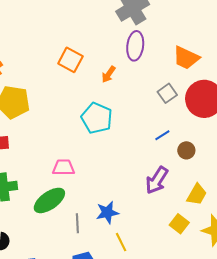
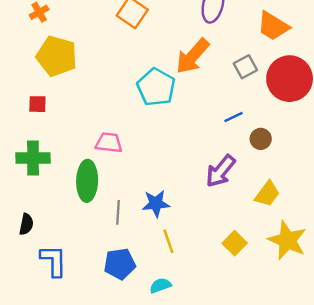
orange arrow: (108, 74) -> (193, 56), moved, size x1.8
green ellipse: (49, 200) -> (87, 181), turned -60
yellow square: (179, 224) -> (235, 243), moved

